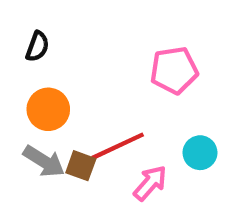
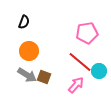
red line: (118, 146) -> (80, 62), moved, turned 65

